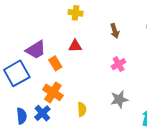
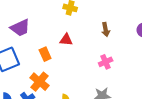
purple trapezoid: (36, 50) -> (20, 28), moved

